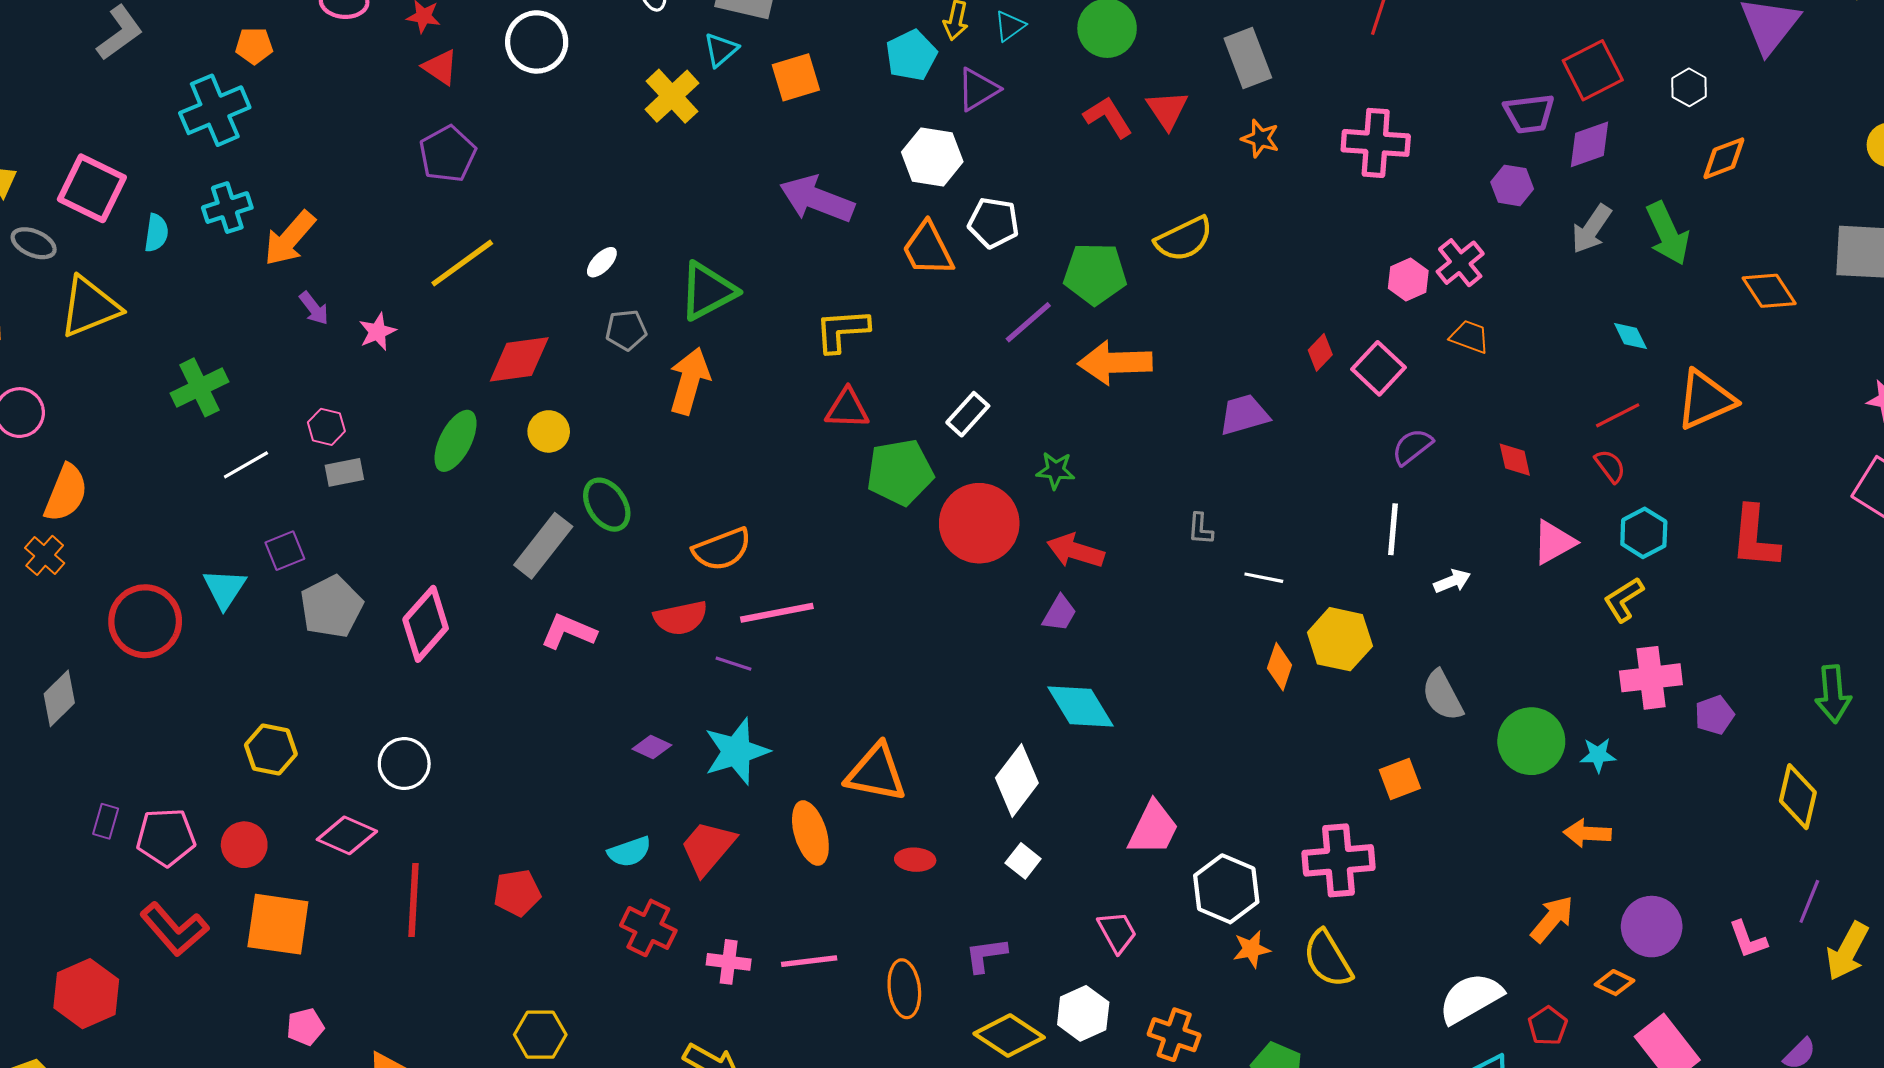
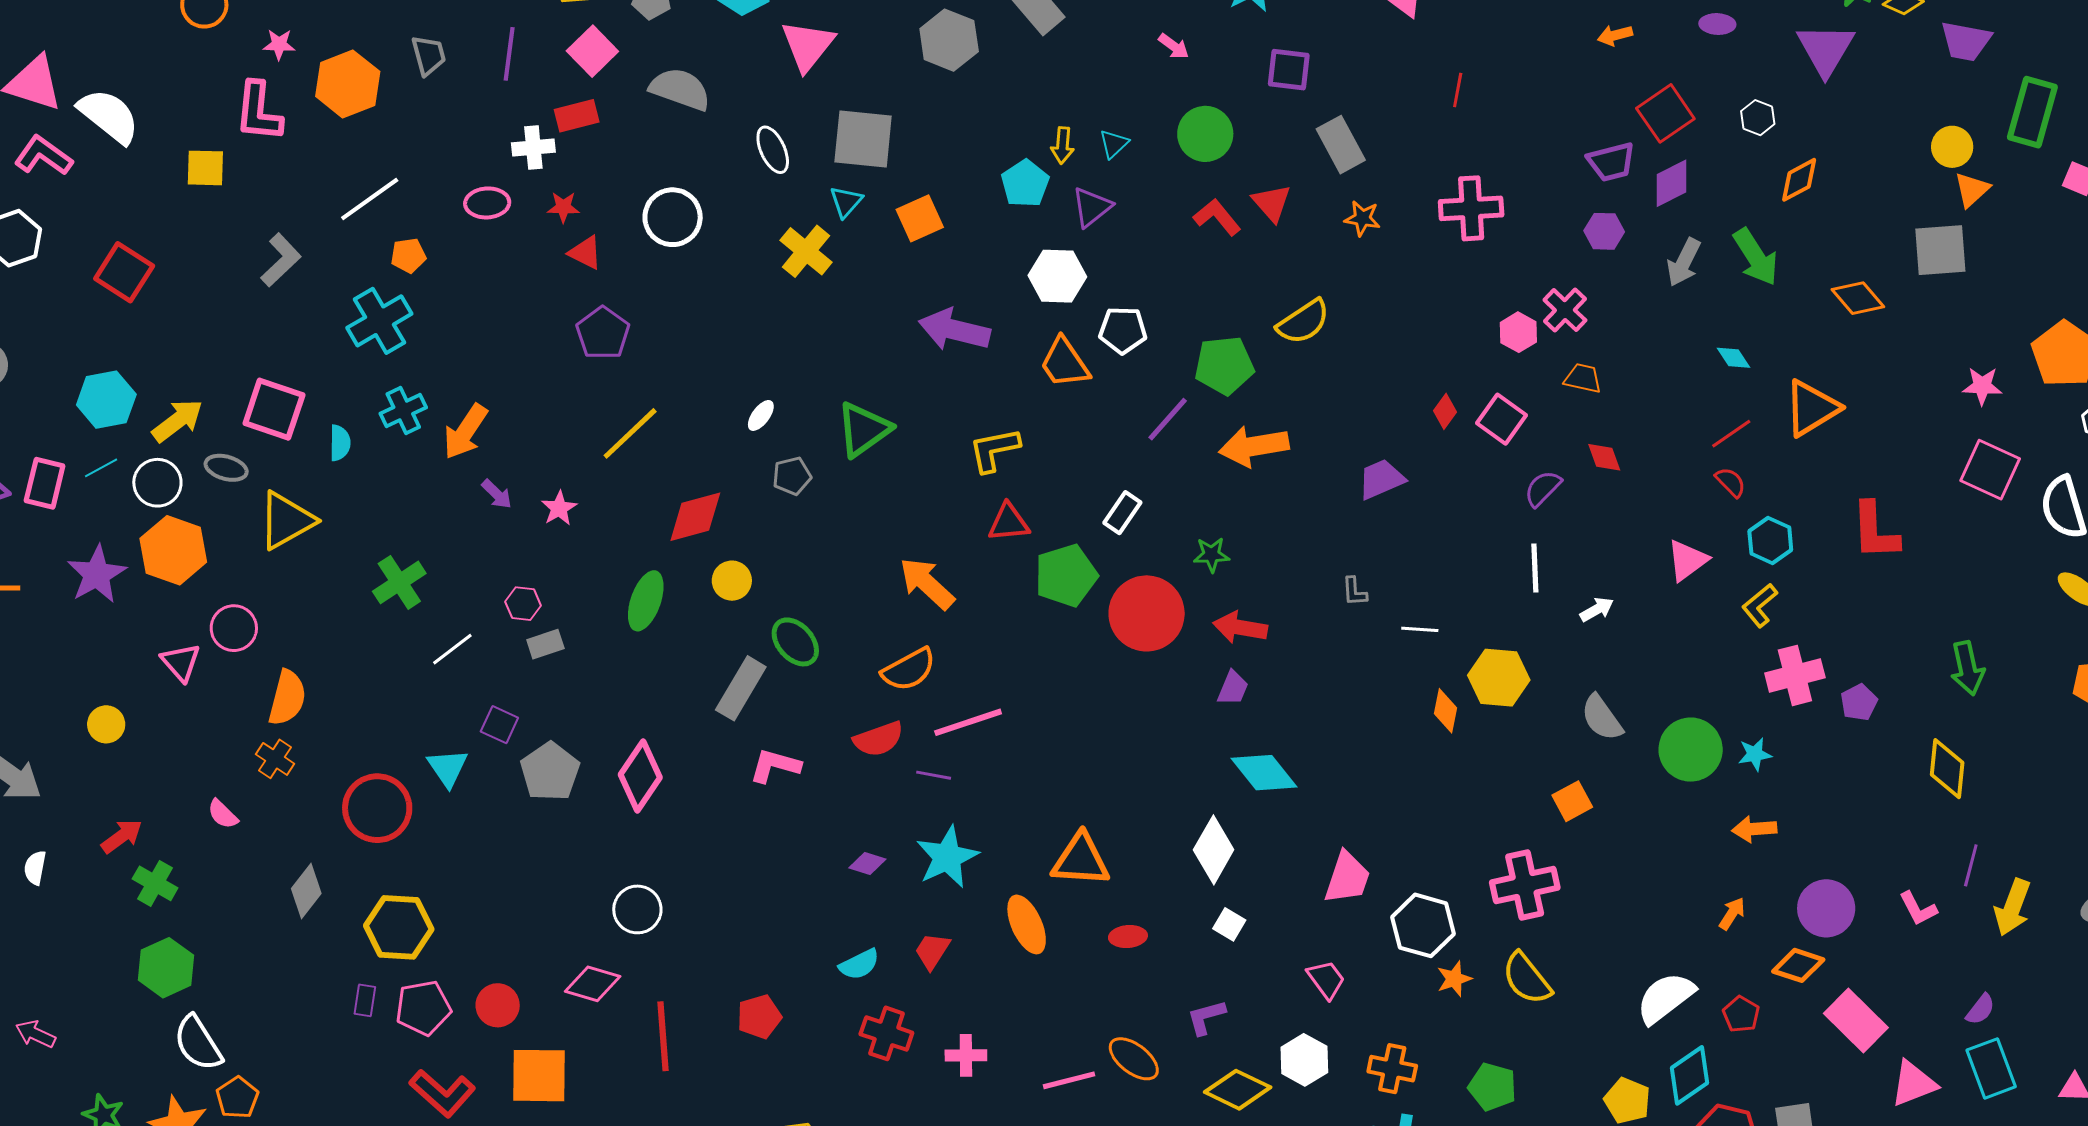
orange arrow: (690, 381) -> (927, 583), moved, turned -56
red diamond: (1515, 460) -> (1604, 457), moved
purple square: (285, 551) -> (499, 725), turned -36
yellow hexagon: (271, 750) -> (399, 927), moved, size x1.4
red trapezoid: (708, 848) -> (932, 951), size x0.7
orange arrow: (1552, 919) -> (1732, 914), size x0.7
pink line: (809, 961) -> (1069, 1080), moved
orange diamond: (1614, 983) -> (1798, 965), size x1.4
orange ellipse: (904, 989) -> (1134, 1059), turned -38

